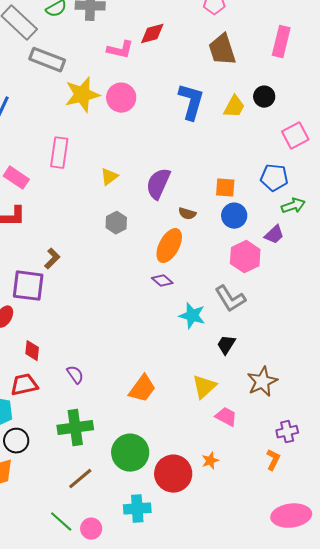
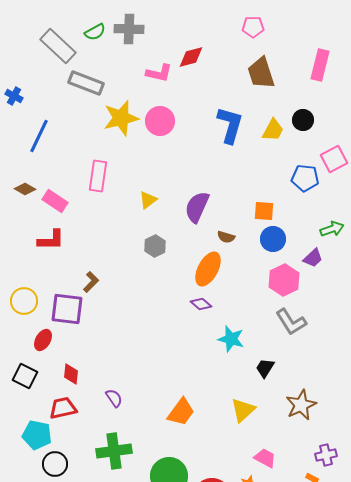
blue pentagon: (274, 178) -> (305, 178), moved
gray L-shape: (230, 299) -> (291, 322), moved
pink trapezoid: (226, 417) -> (265, 458), moved

